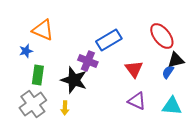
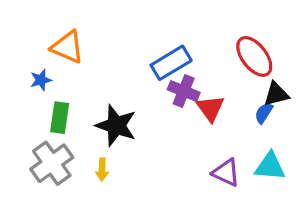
purple cross: (88, 61) -> (184, 91), moved
purple triangle: (137, 101) -> (226, 173), moved

